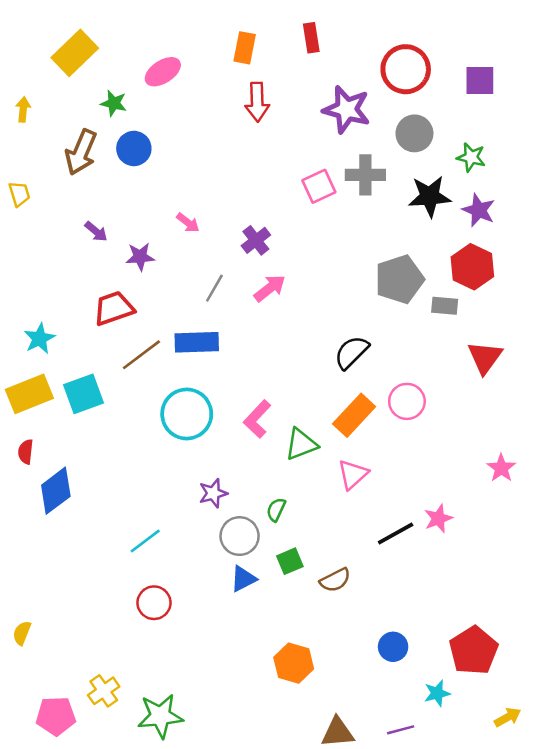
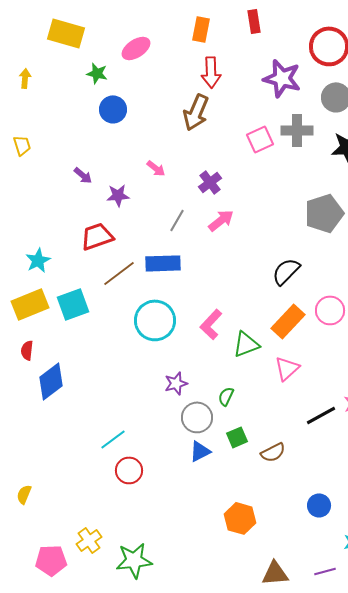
yellow rectangle: (75, 53) -> (66, 33), turned 60
brown arrow: (81, 152) -> (196, 112), moved
cyan line: (145, 541) -> (113, 439), moved

